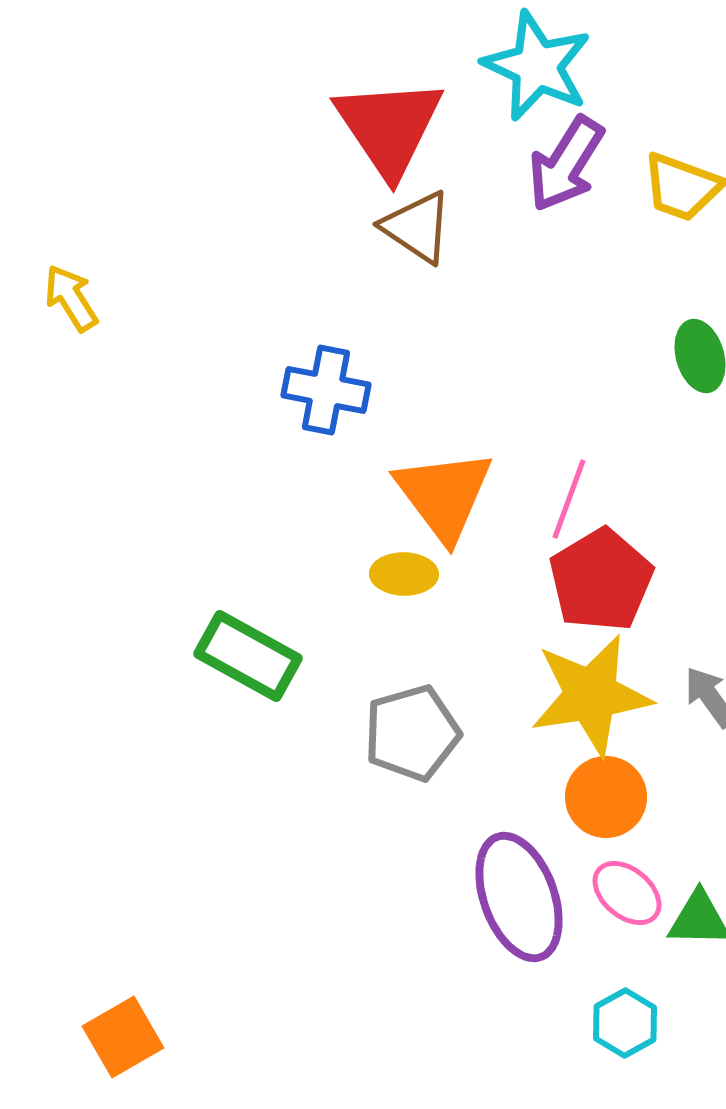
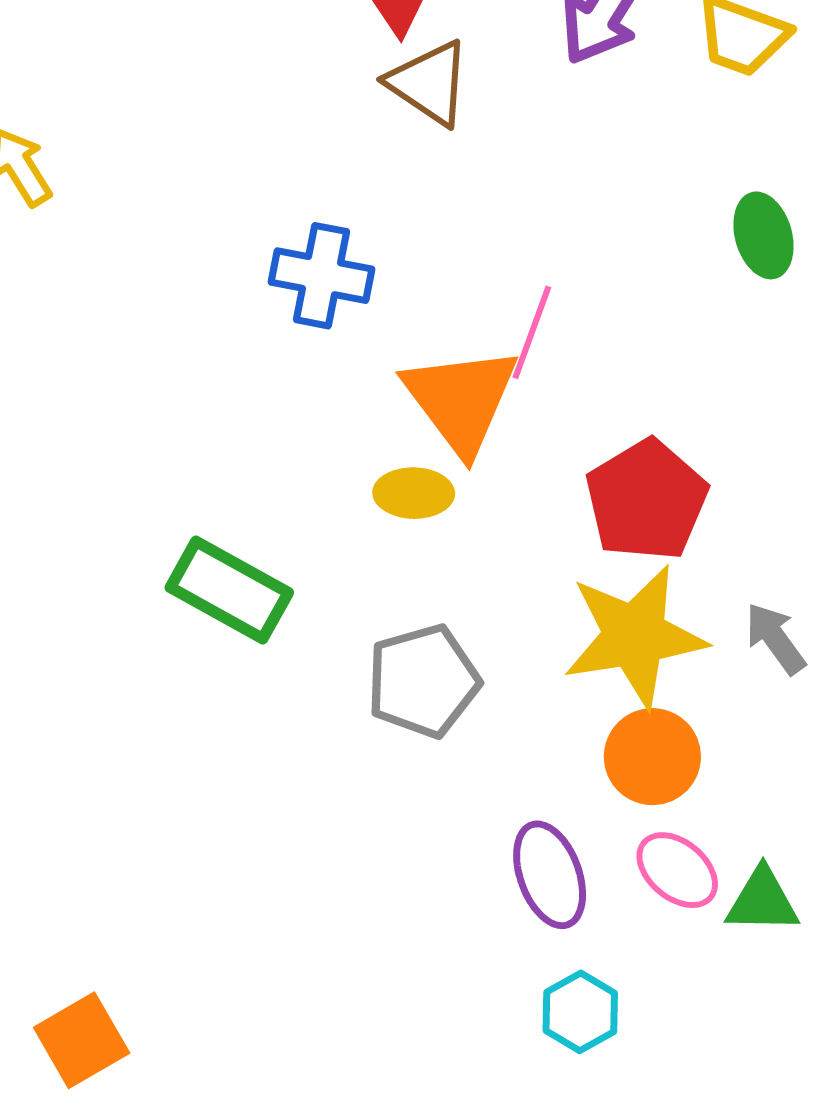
pink line: (569, 499) -> (532, 332), moved
purple ellipse: (519, 897) -> (550, 875), size x0.7
cyan hexagon: (625, 1023) -> (580, 1012), moved

